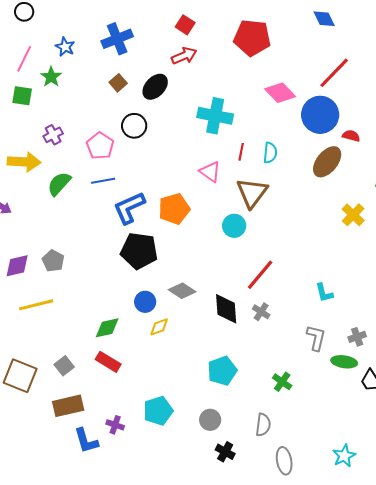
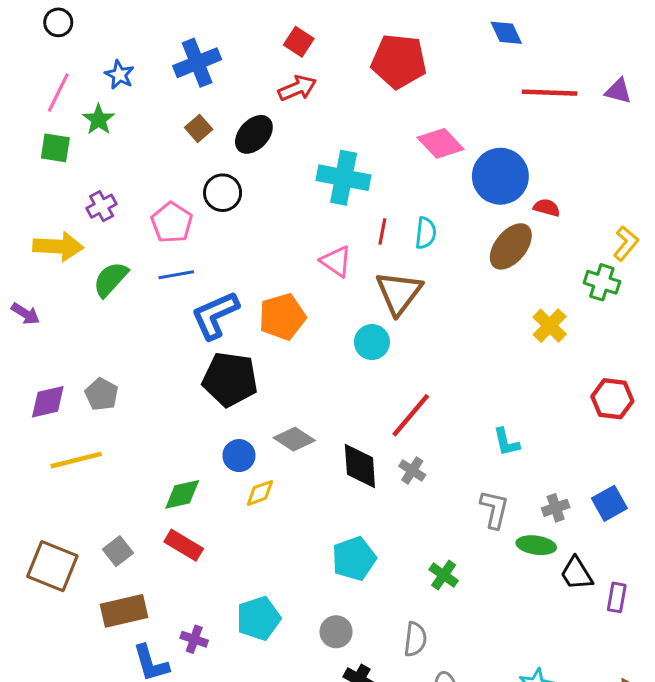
red line: (334, 73) -> (550, 93), moved, turned 48

